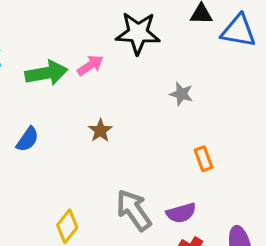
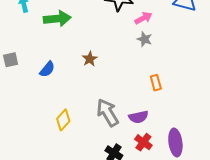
pink arrow: (90, 65) -> (143, 18), moved
blue semicircle: (27, 139) -> (47, 69), moved

